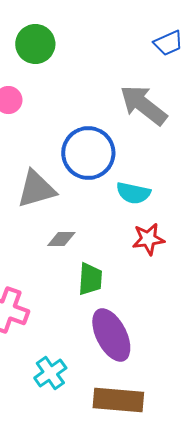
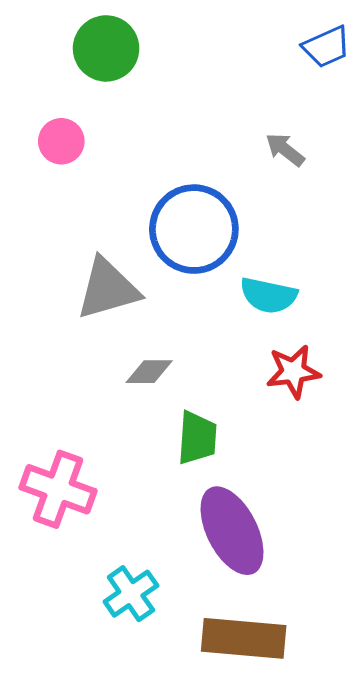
gray arrow: (143, 105) -> (285, 150), size x0.5

